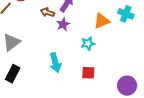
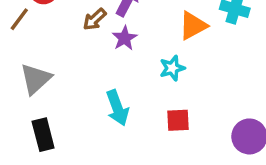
brown arrow: (47, 12) -> (95, 19), turned -56
black rectangle: (13, 74) -> (43, 135), turned -36

